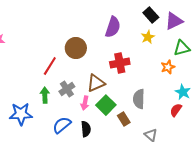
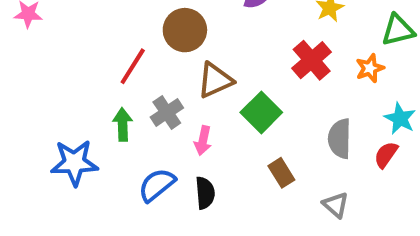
red cross: (120, 63) -> (312, 60), moved, turned -30
brown triangle: (96, 83) -> (215, 80), moved
gray semicircle: (139, 99) -> (340, 139), moved
green square: (106, 105) -> (261, 112), moved

